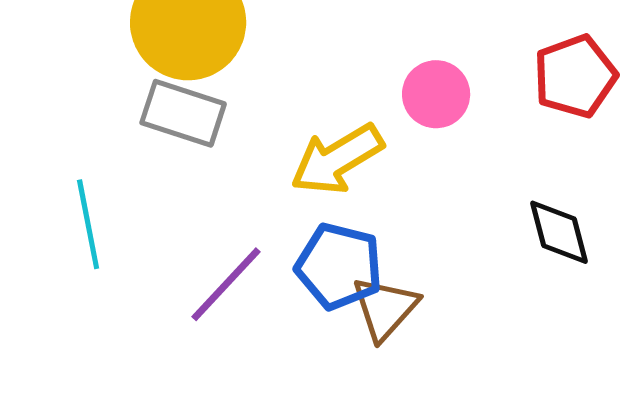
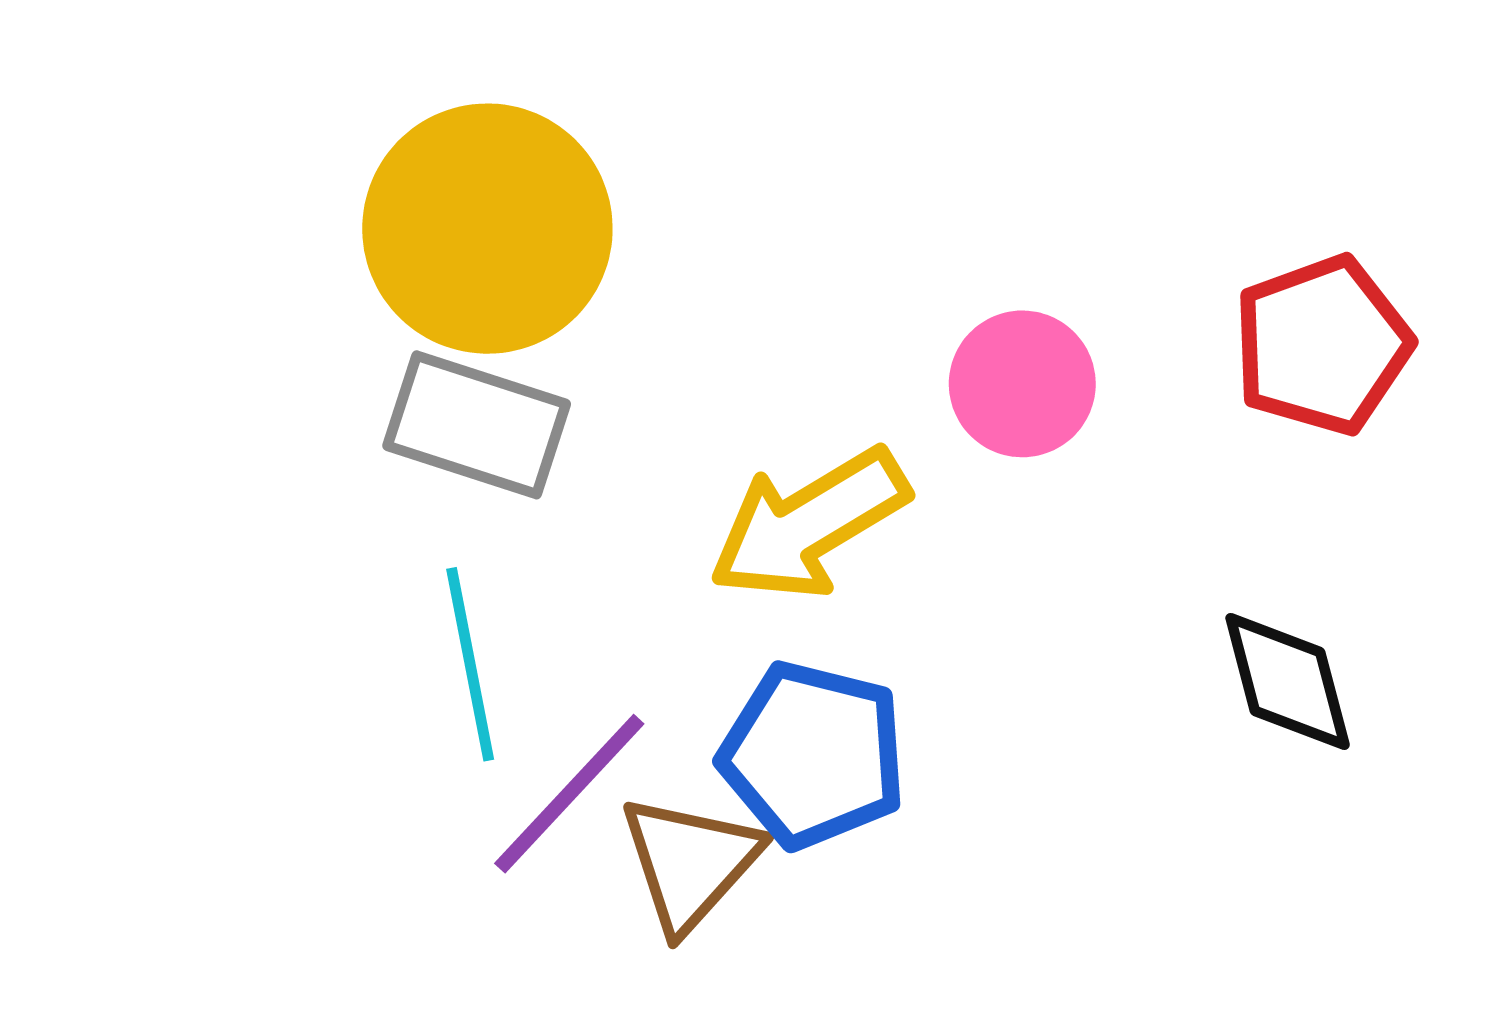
cyan line: (88, 224) -> (470, 664), moved
brown triangle: (385, 308) -> (690, 863), moved

